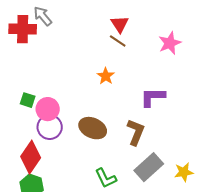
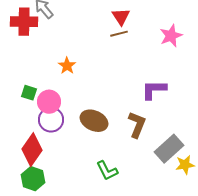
brown line: (118, 41) -> (119, 34), turned -48
orange star: (106, 76) -> (67, 66), moved
gray rectangle: (149, 167) -> (169, 149), moved

